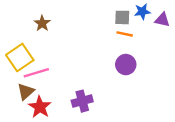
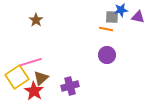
gray square: (122, 17) -> (112, 17), moved
yellow square: (20, 57) -> (17, 77), moved
brown triangle: (26, 92) -> (41, 78), moved

